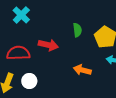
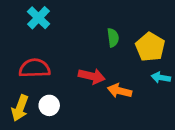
red arrow: (48, 45) -> (92, 76), moved

